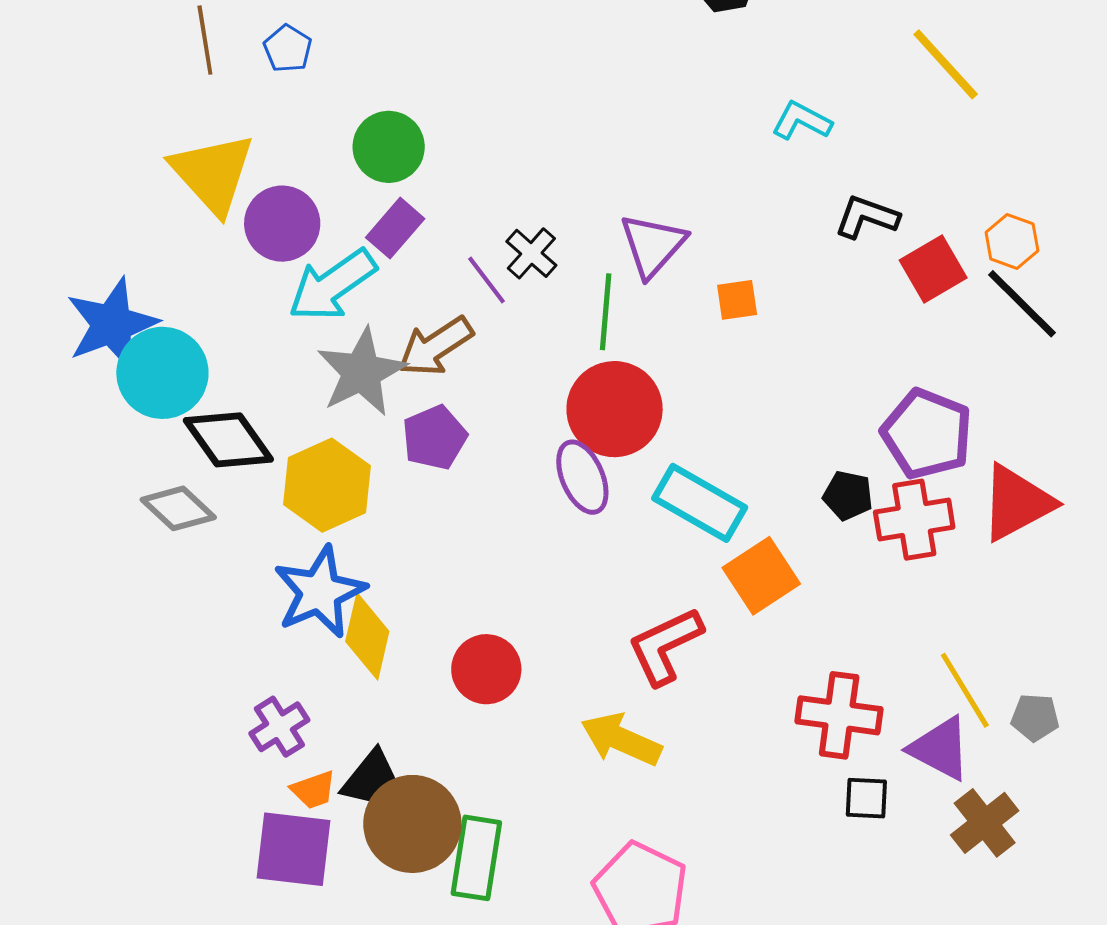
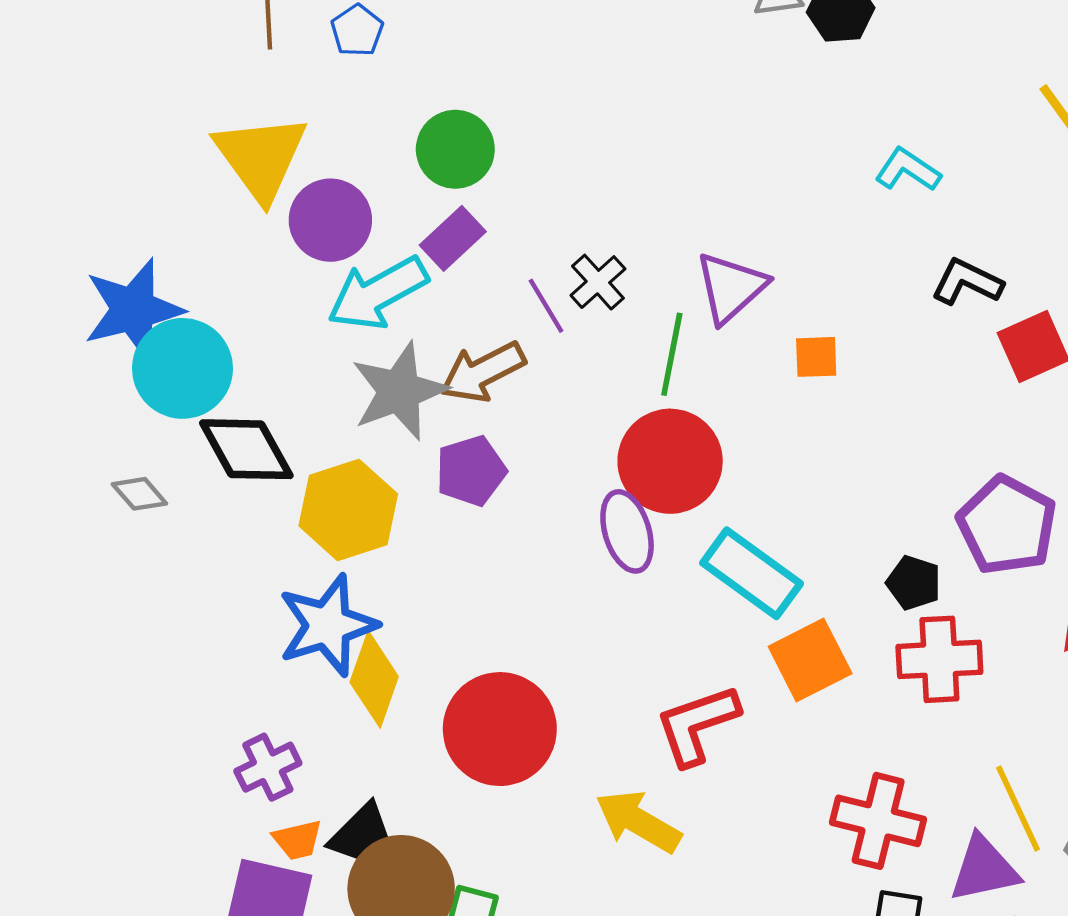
gray diamond: (178, 508) -> (139, 494), moved, size x0.7
red cross: (914, 520) -> (939, 659), moved
red circle: (486, 669) -> (500, 729), size x1.5
purple triangle: (940, 748) -> (984, 869), turned -46

